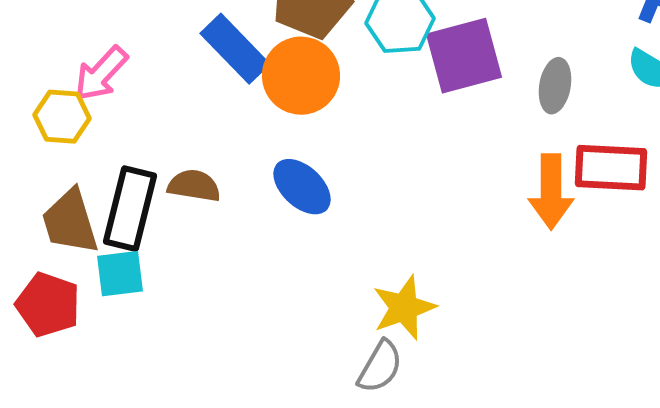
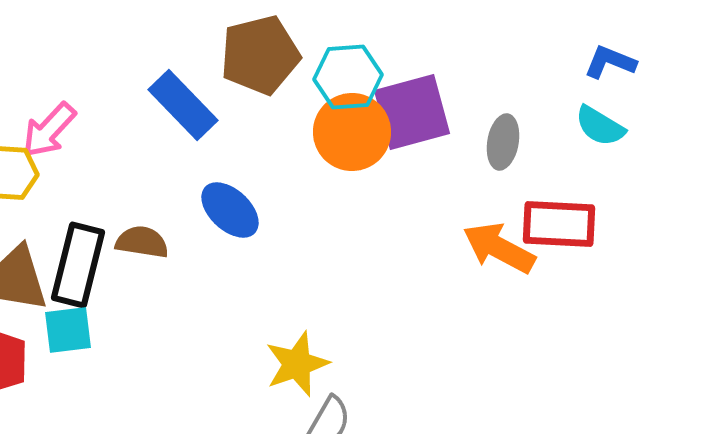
orange circle: (301, 76) -> (352, 132), moved
blue ellipse: (302, 187) -> (230, 210), moved
orange arrow: (551, 192) -> (499, 248), turned 118
yellow star: (404, 308) -> (297, 364), moved

